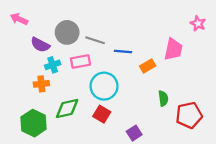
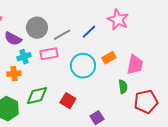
pink star: (198, 23) -> (118, 20), moved, size x1.5
gray line: (95, 40) -> (62, 35), turned -48
pink trapezoid: (173, 49) -> (135, 65), moved
blue line: (123, 51) -> (89, 32), moved, turned -49
cyan circle: (104, 86) -> (83, 66), moved

